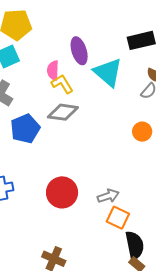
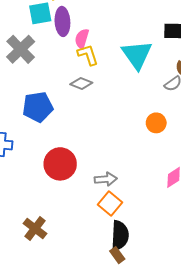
purple ellipse: (79, 51) -> (62, 21), moved
gray diamond: (63, 112) -> (81, 83), size x0.7
blue pentagon: (25, 129) -> (38, 107), moved

